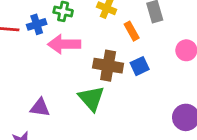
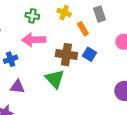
blue cross: (37, 24) -> (11, 59), moved
blue square: (140, 66) -> (89, 54), turned -32

